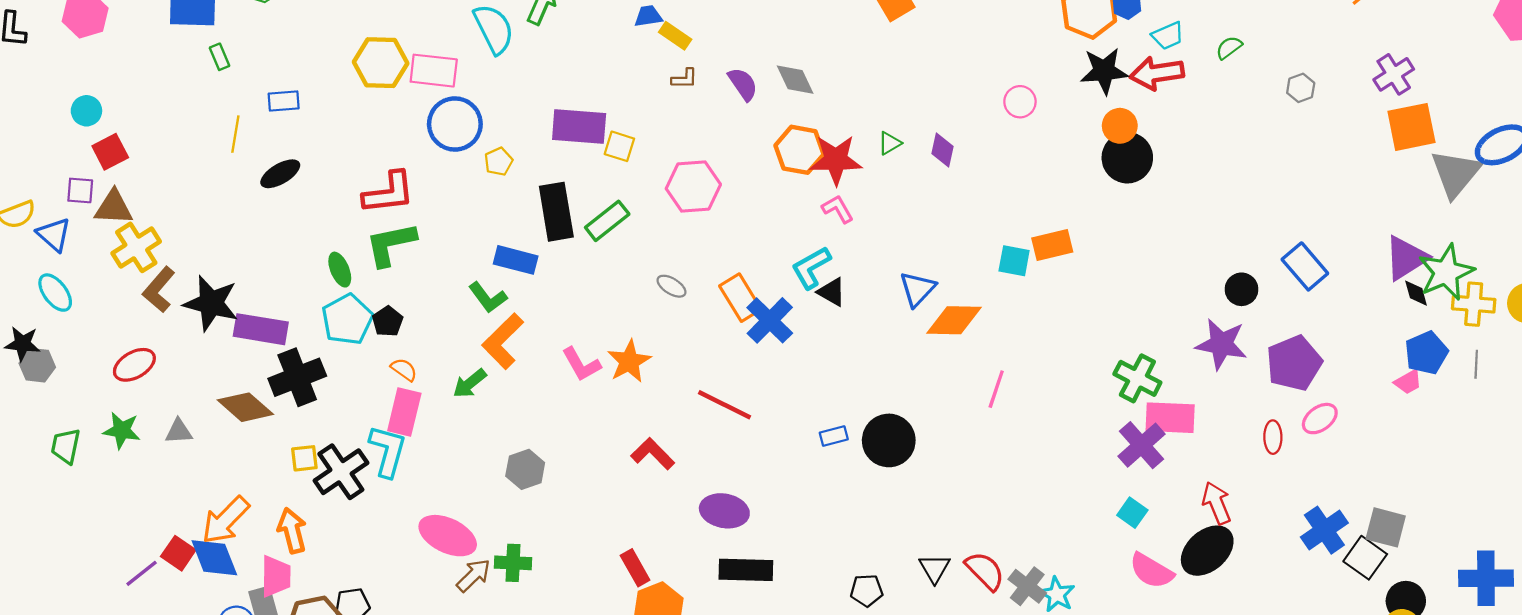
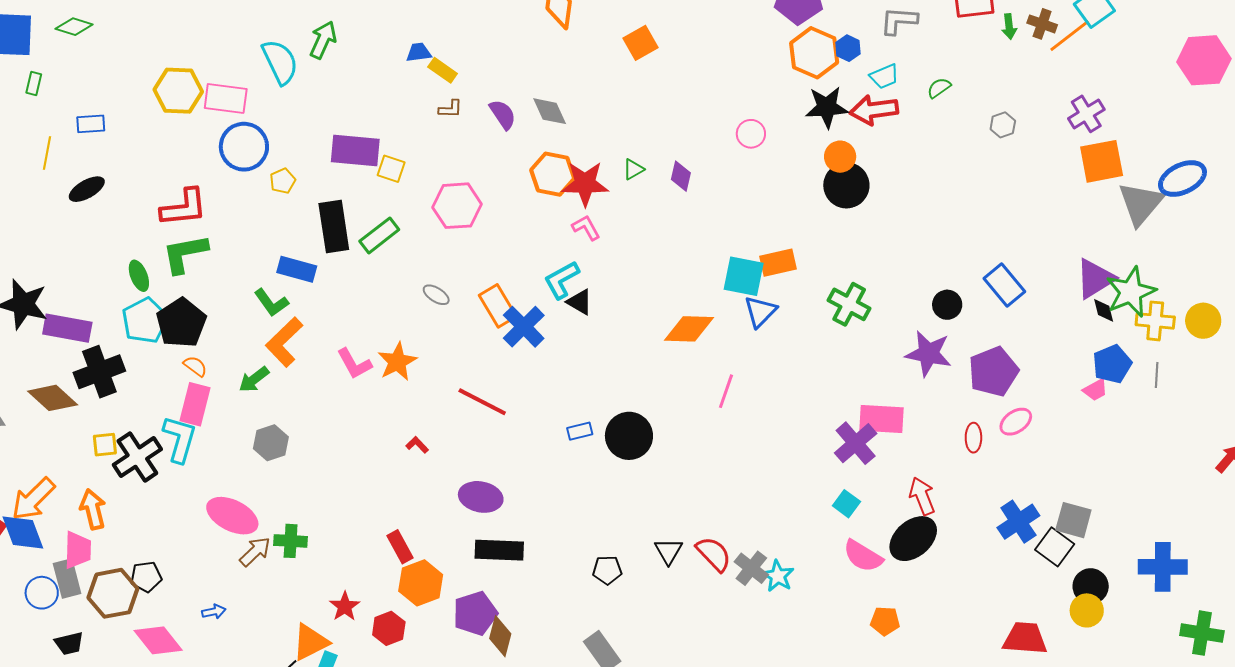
green rectangle: (219, 57) -> (34, 84), turned 35
cyan square: (1014, 261) -> (744, 276), size x1.4
blue triangle: (917, 289) -> (760, 312), moved
black pentagon: (388, 321) -> (181, 323), size x1.8
green cross: (1137, 378) -> (849, 304), moved
red L-shape: (653, 454) -> (417, 445), size x0.6
gray hexagon: (525, 469) -> (271, 443), moved

